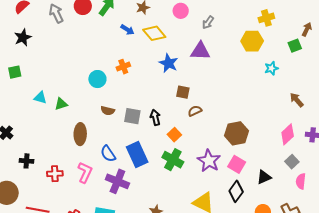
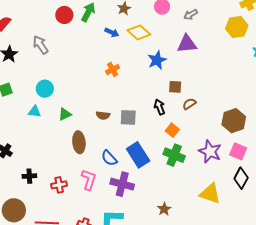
gray arrow: (56, 13) -> (41, 45), moved
gray arrow: (208, 22) -> (191, 14), turned 32
blue star: (169, 63) -> (157, 60), turned 30
cyan circle: (97, 79) -> (45, 89), moved
green triangle: (61, 104) -> (65, 114), moved
black arrow: (155, 118) -> (160, 107), moved

